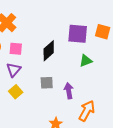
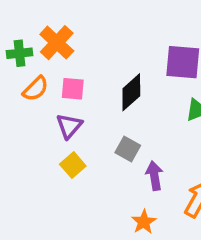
gray square: (47, 83) -> (128, 149), turned 32
purple arrow: (69, 91) -> (154, 176), moved

